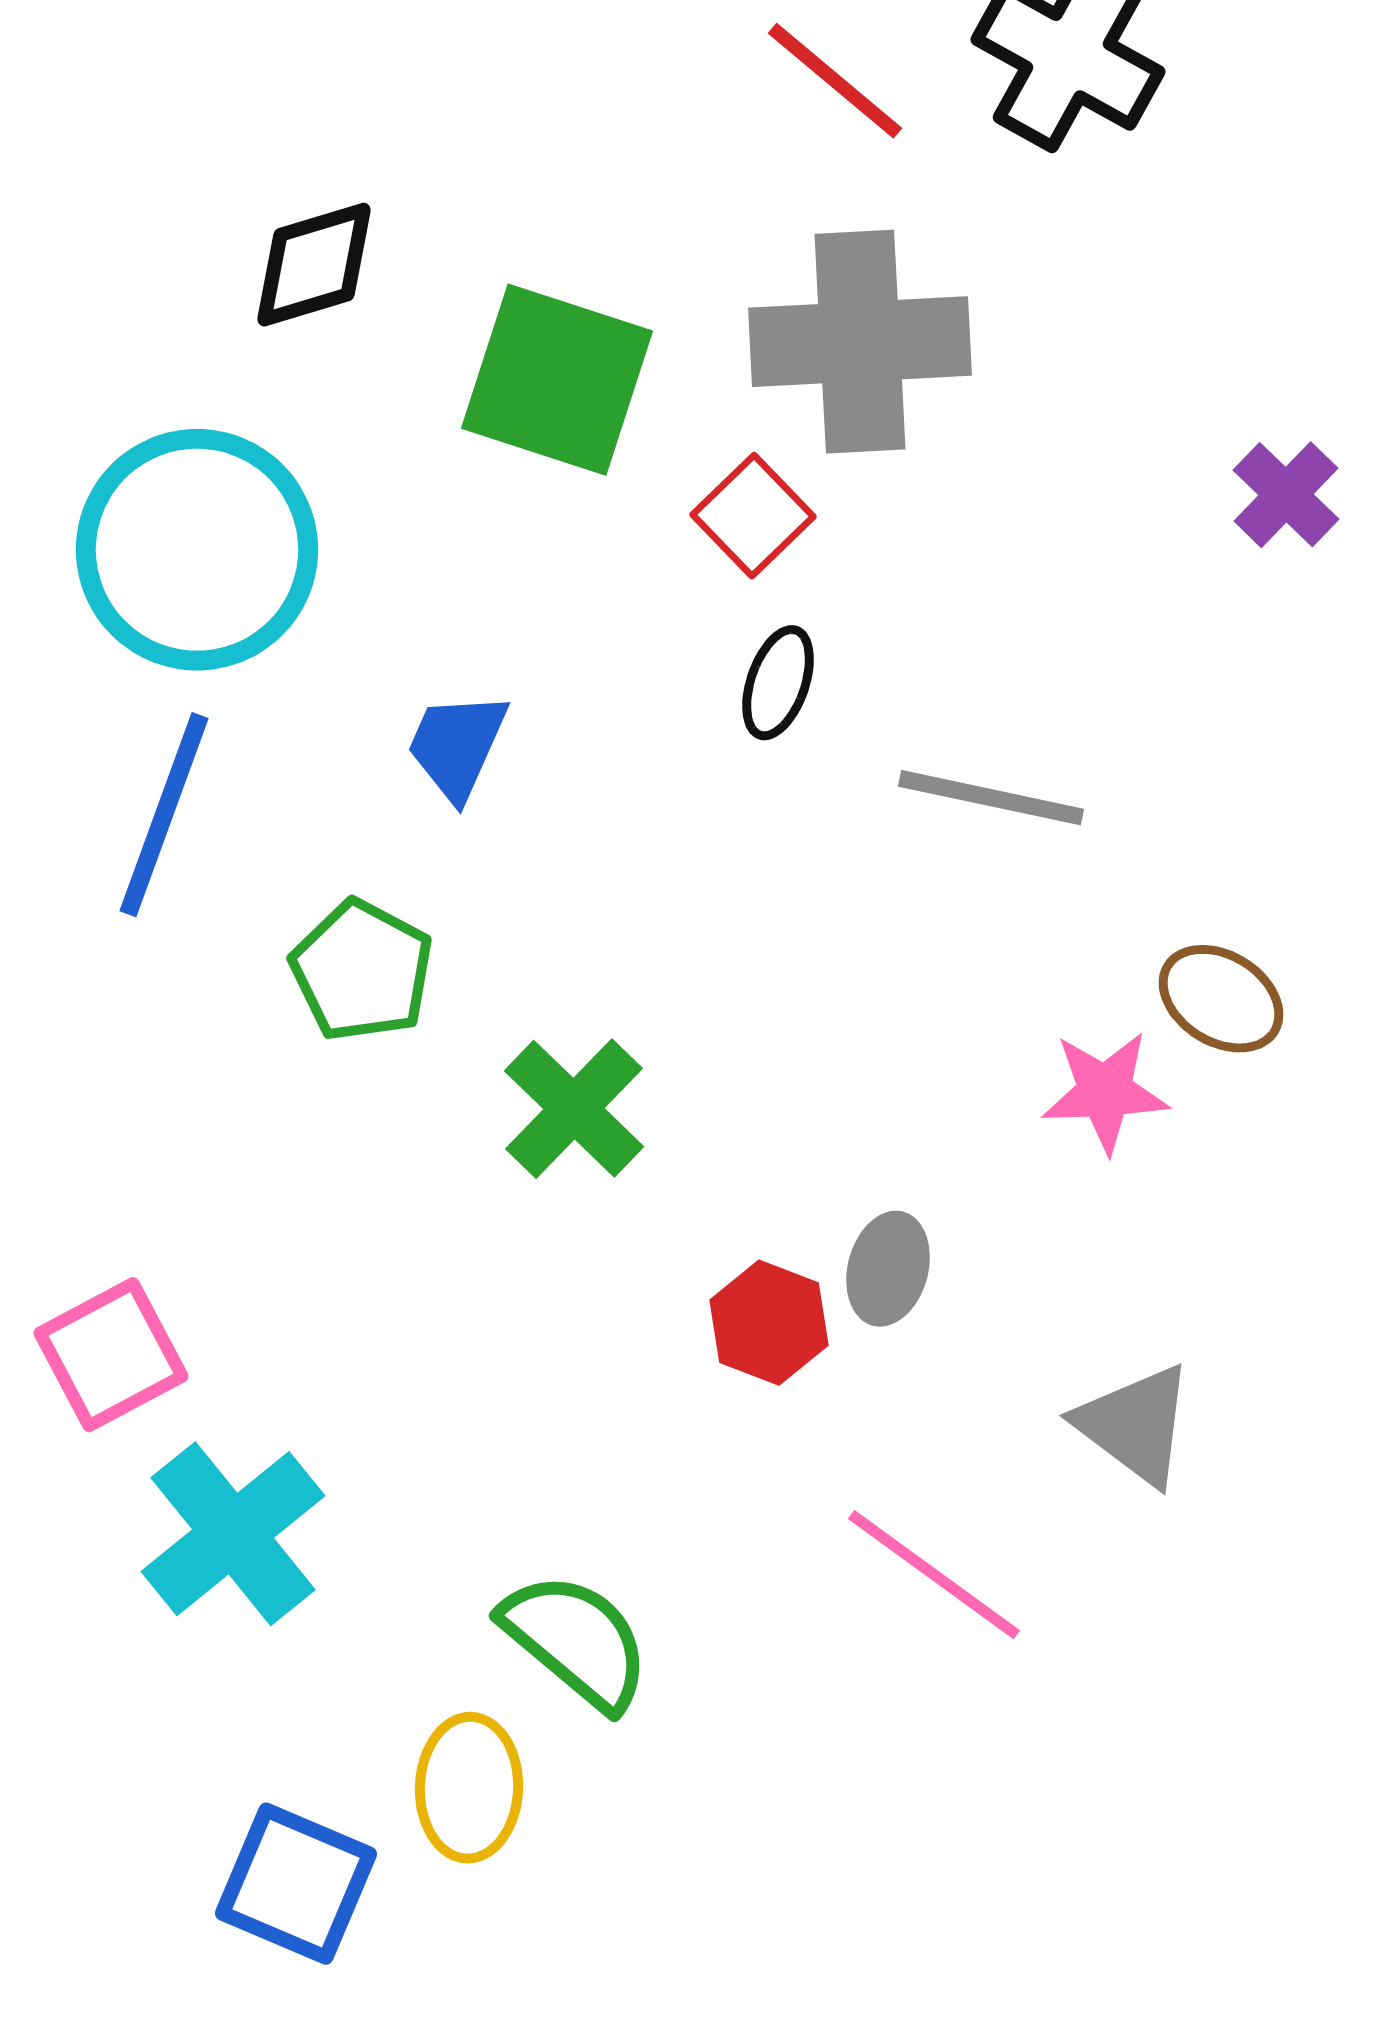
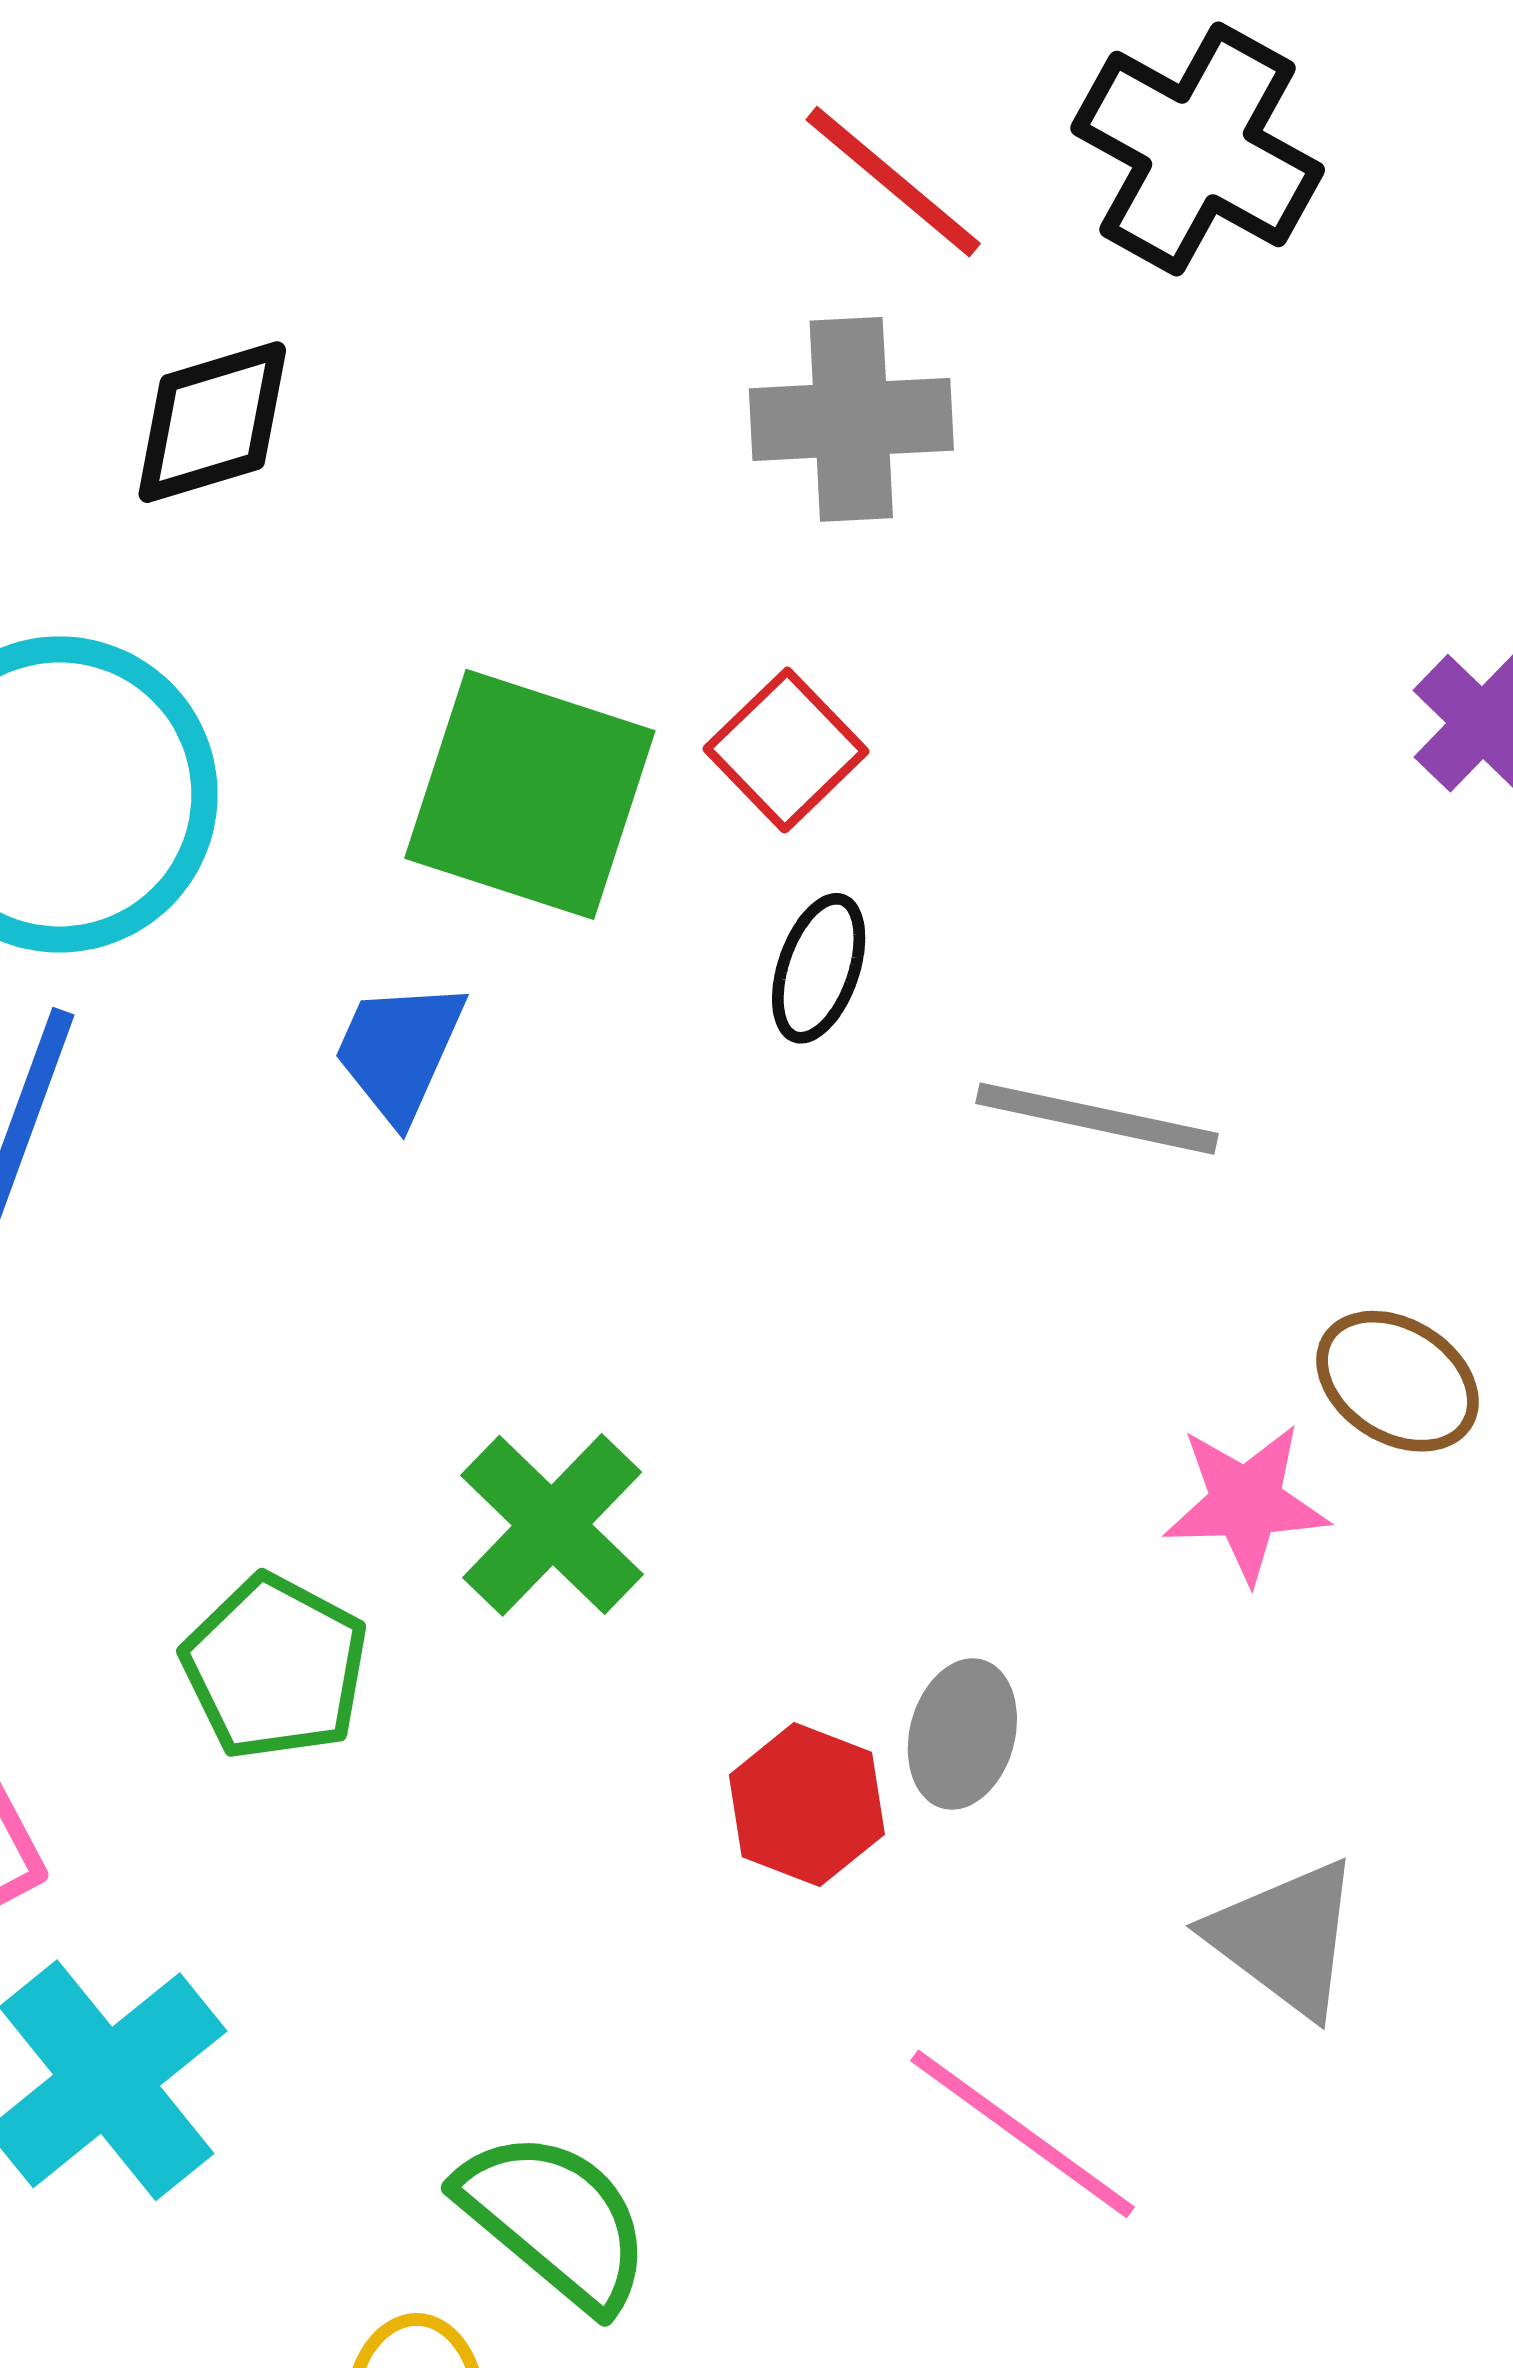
gray cross: (860, 342) -> (851, 419), moved, size x0.7
green square: (557, 380) -> (530, 794), moved
green pentagon: (362, 971) -> (275, 1667), moved

